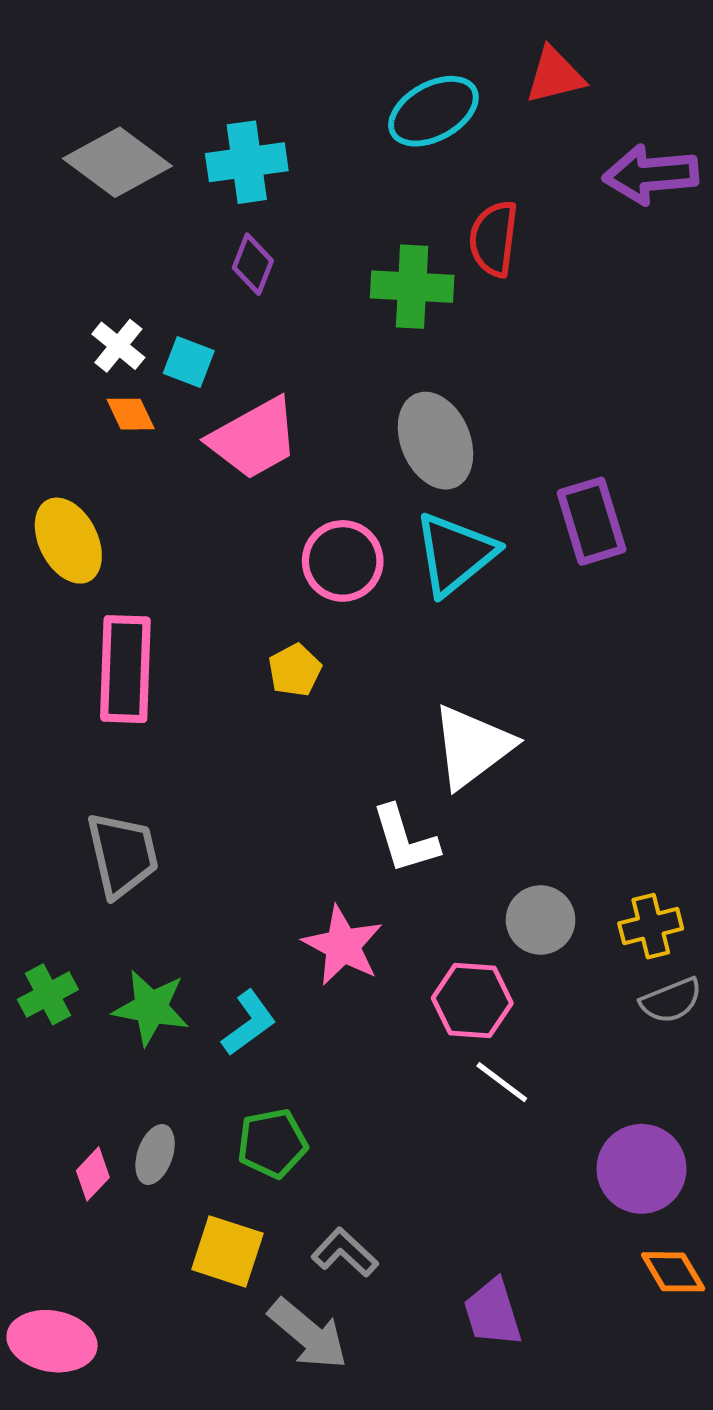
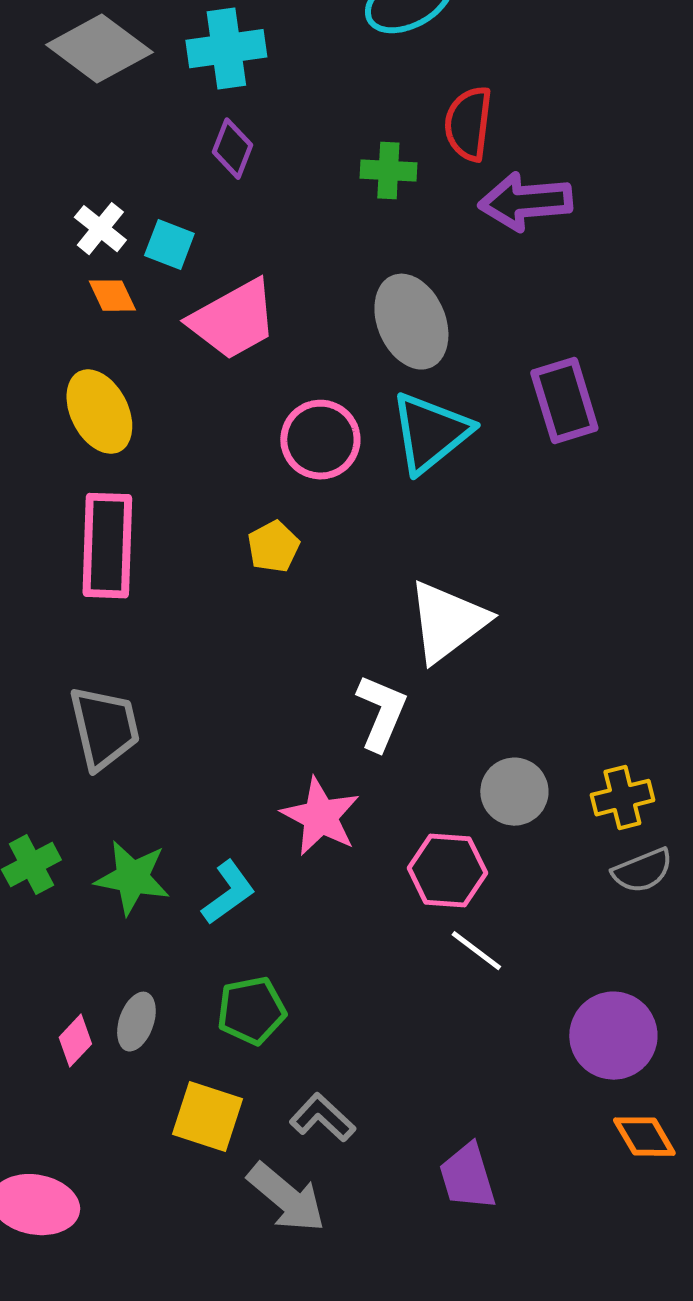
purple arrow: (651, 174) -> (525, 202), moved
green cross: (412, 287) -> (388, 171), size x0.7
yellow ellipse: (68, 541) -> (99, 412), moved
white L-shape: (405, 839) -> (381, 713), turned -140

